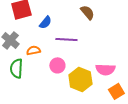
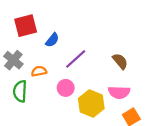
brown semicircle: (87, 12) -> (120, 61), moved
purple line: (66, 39) -> (76, 59), turned -45

